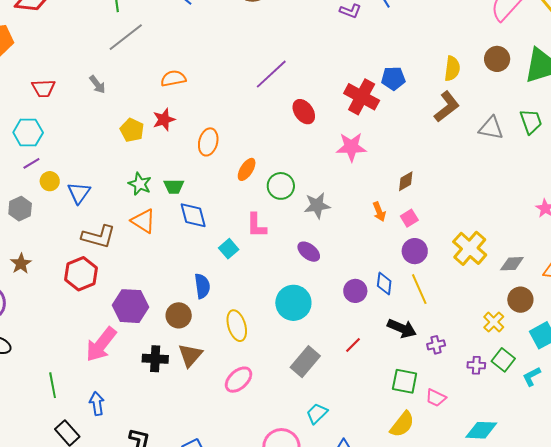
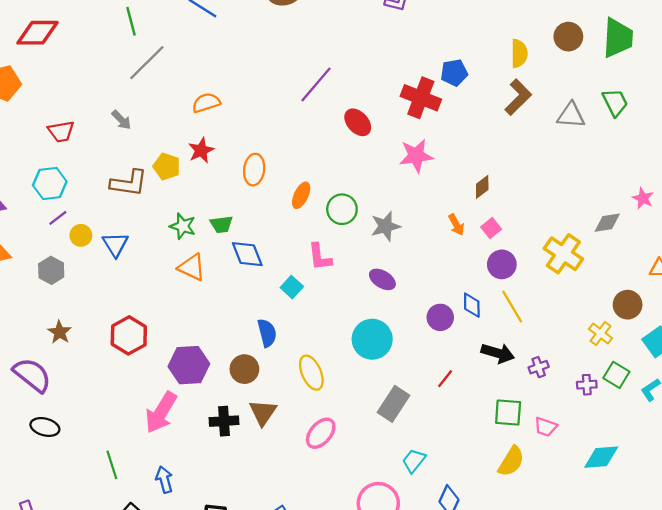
brown L-shape: (99, 237) -> (129, 183), moved
gray diamond: (512, 264) -> (607, 223), moved

